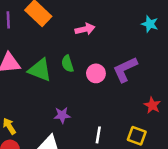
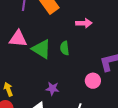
pink circle: (96, 73) -> (93, 81), moved

